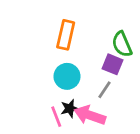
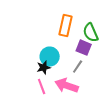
orange rectangle: (66, 35) -> (66, 26), moved
black star: (70, 109) -> (44, 68), moved

